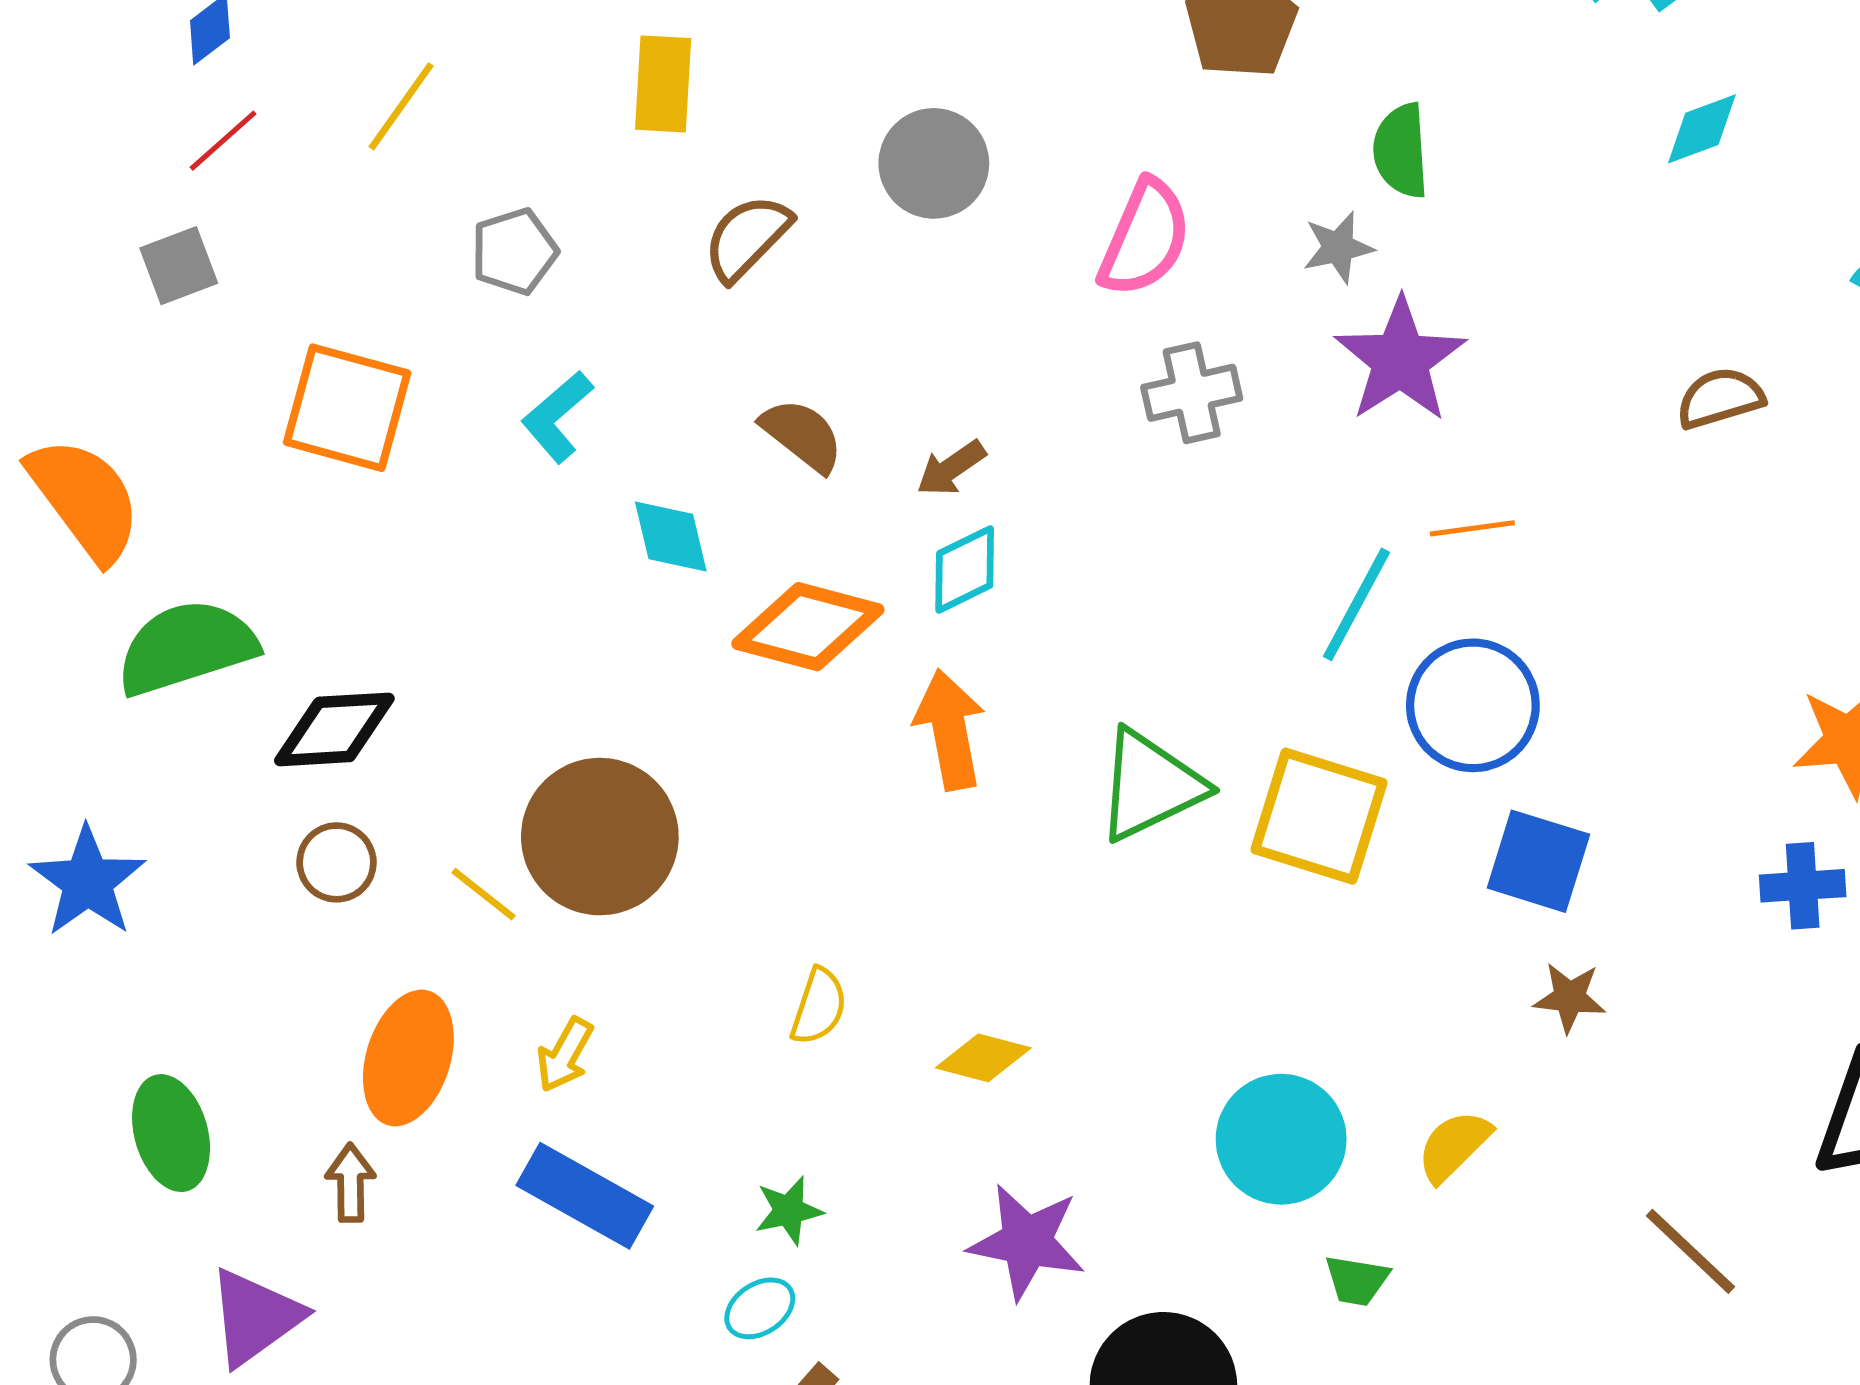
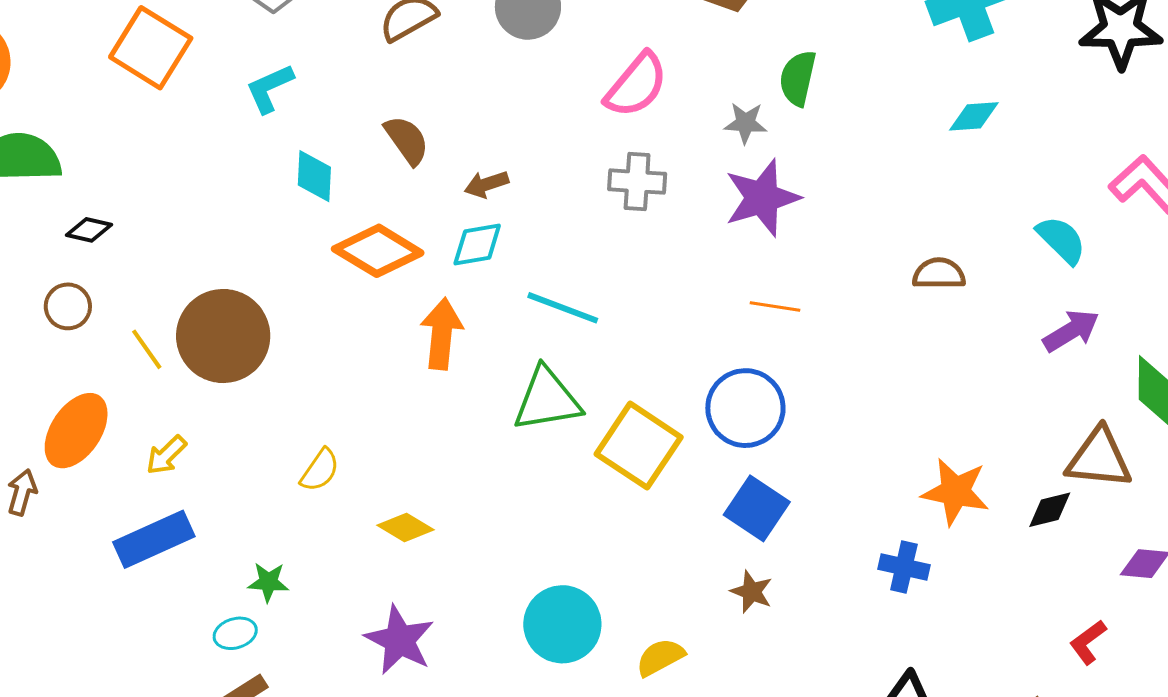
cyan line: (1357, 604) -> (563, 308), moved, turned 66
black diamond: (334, 729) -> (89, 230), size x0.6
blue rectangle: (585, 1196) -> (154, 539), turned -70

